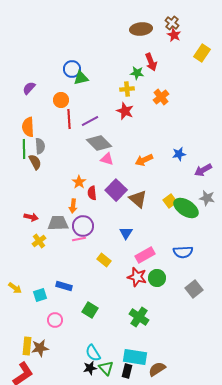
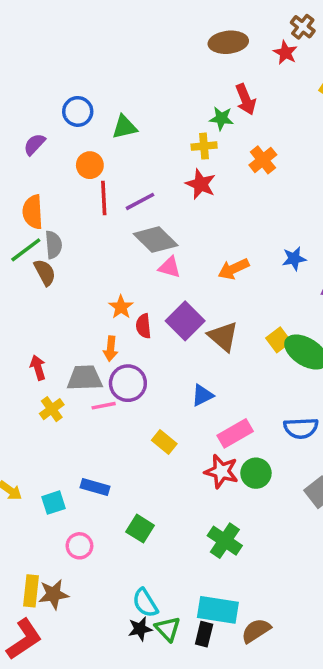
brown cross: (172, 23) -> (303, 27), moved
blue circle: (72, 69) -> (78, 111), moved
green line: (24, 149) -> (26, 250), turned 54
red arrow: (31, 217) -> (38, 368), turned -120
blue triangle: (126, 233) -> (202, 395), turned 32
pink line: (79, 239) -> (104, 406), moved

